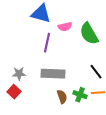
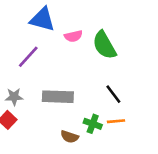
purple line: (47, 43) -> (28, 57), moved, turned 30
brown semicircle: (62, 97) -> (70, 137), moved, turned 128

